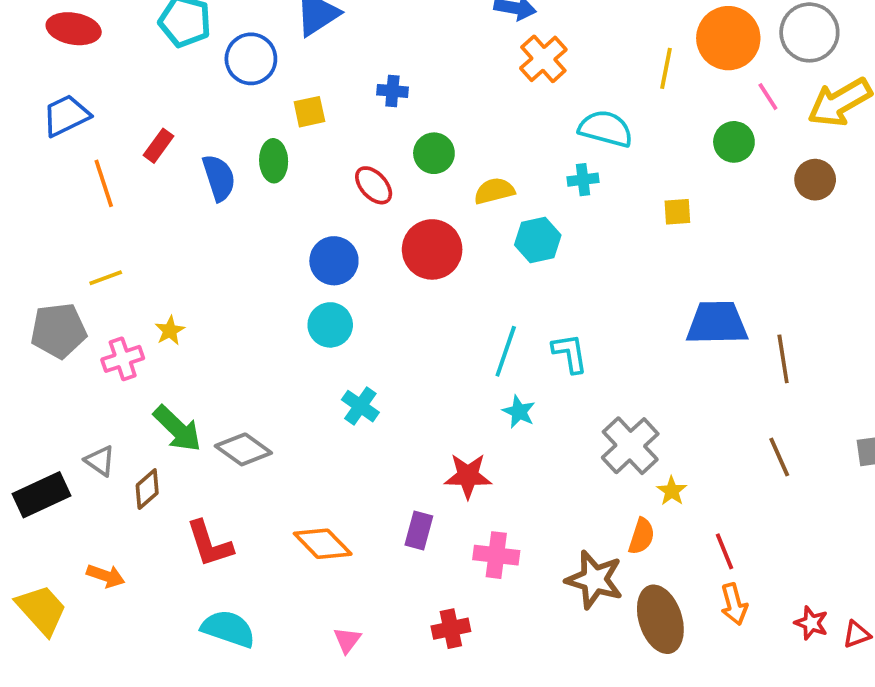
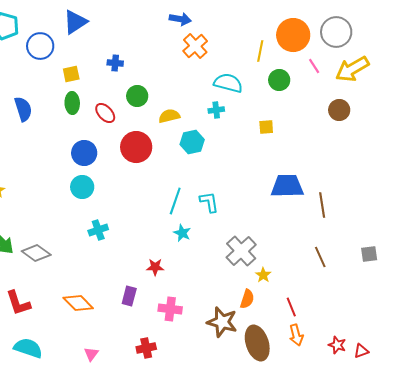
green circle: (734, 142) -> (279, 80), moved
green ellipse: (274, 161) -> (72, 103), moved
cyan cross: (360, 406) -> (98, 230), turned 36
red star: (468, 476) -> (155, 267), size x0.7

